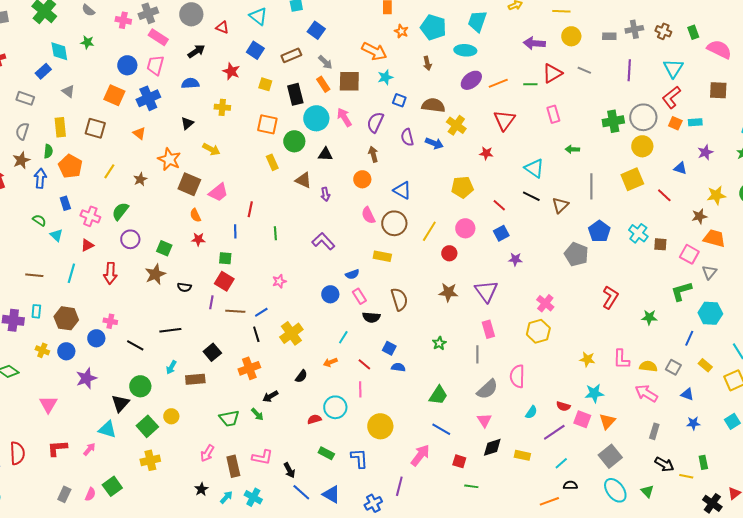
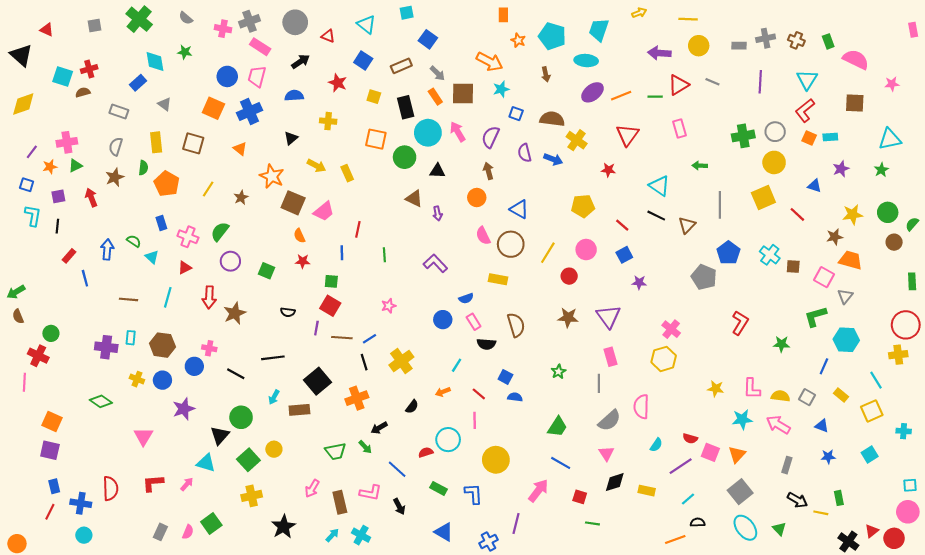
gray circle: (643, 117) -> (775, 132), size x0.7
yellow rectangle: (272, 162) -> (347, 173), moved
blue arrow: (40, 178) -> (107, 250), moved
brown star: (155, 274) -> (235, 313), moved
black square: (212, 352) -> (317, 381), size x1.4
cyan star: (594, 393) -> (742, 419), moved
black star: (201, 489) -> (284, 527), moved, size x1.6
blue line: (301, 492) -> (397, 469), moved

